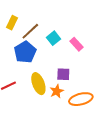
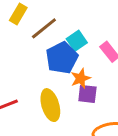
blue pentagon: (25, 52) -> (62, 58), moved
orange star: (57, 91) -> (81, 78), moved

